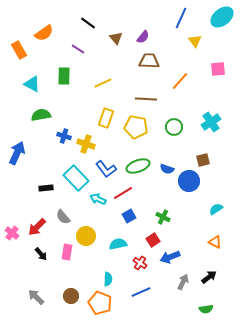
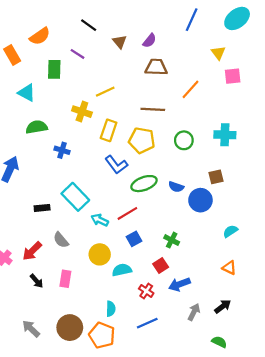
yellow triangle: (195, 41) -> (218, 53), moved
green rectangle: (64, 76) -> (54, 69), moved
cyan cross: (211, 122) -> (225, 135), turned 36
yellow cross: (86, 144) -> (82, 112), moved
blue L-shape: (106, 169) -> (116, 165), moved
yellow circle: (86, 236) -> (100, 254), moved
brown circle: (71, 296) -> (70, 328), size x1.5
green semicircle: (206, 309) -> (219, 342), turned -144

